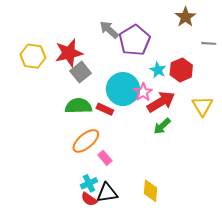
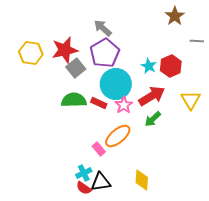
purple pentagon: (135, 40) -> (105, 53), moved
pink star: (143, 92) -> (124, 105), moved
orange ellipse: (86, 141) -> (118, 136), moved

